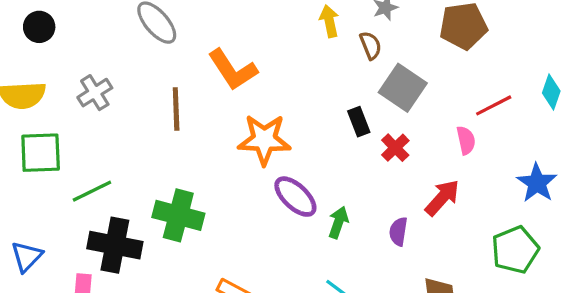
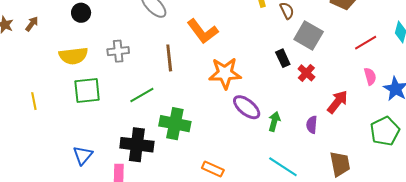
gray cross: (95, 93) -> (118, 51), turned 30
pink semicircle: (466, 140) -> (370, 76), moved
green line: (92, 191) -> (142, 95), moved

